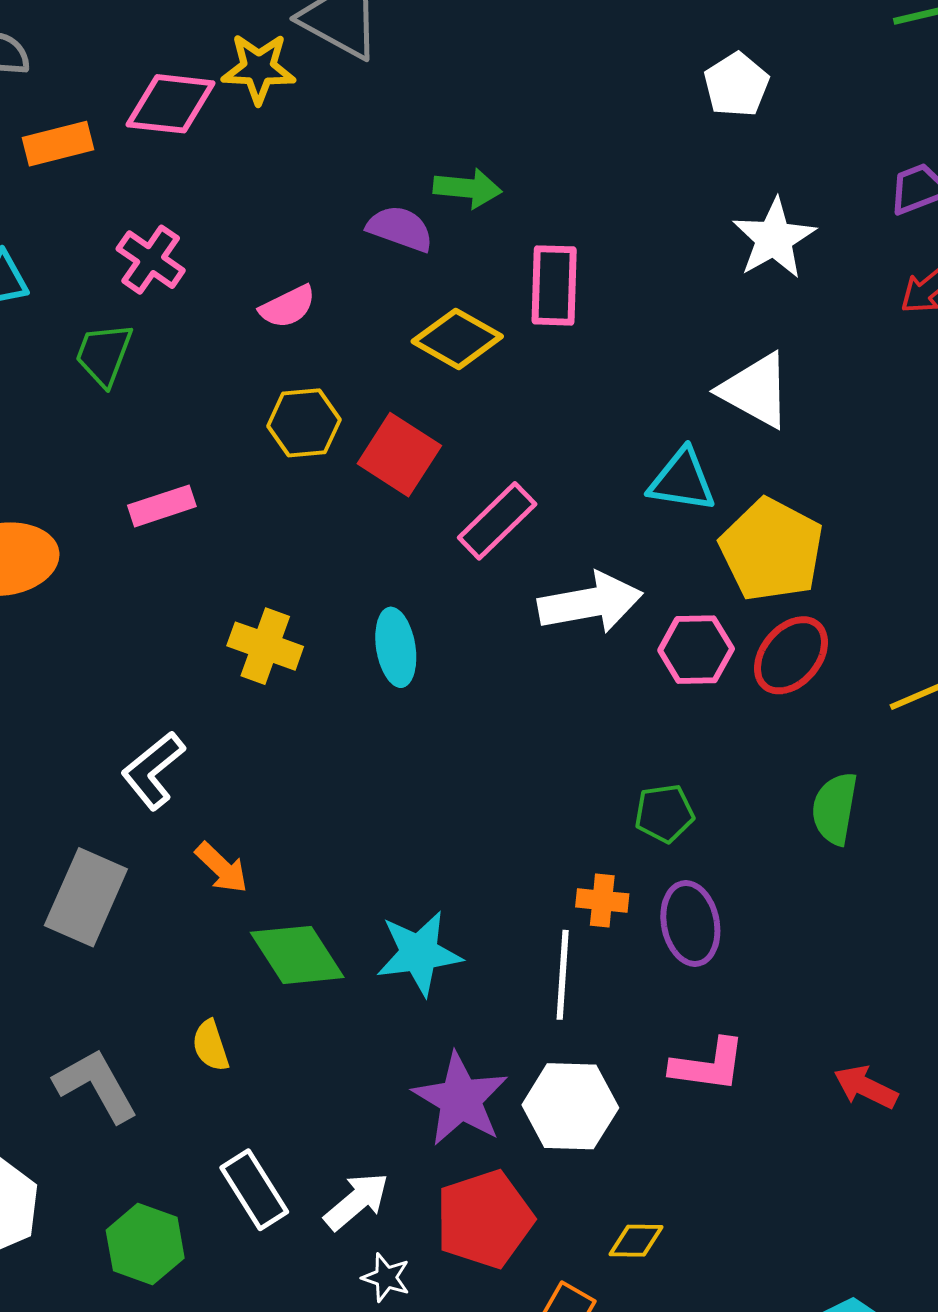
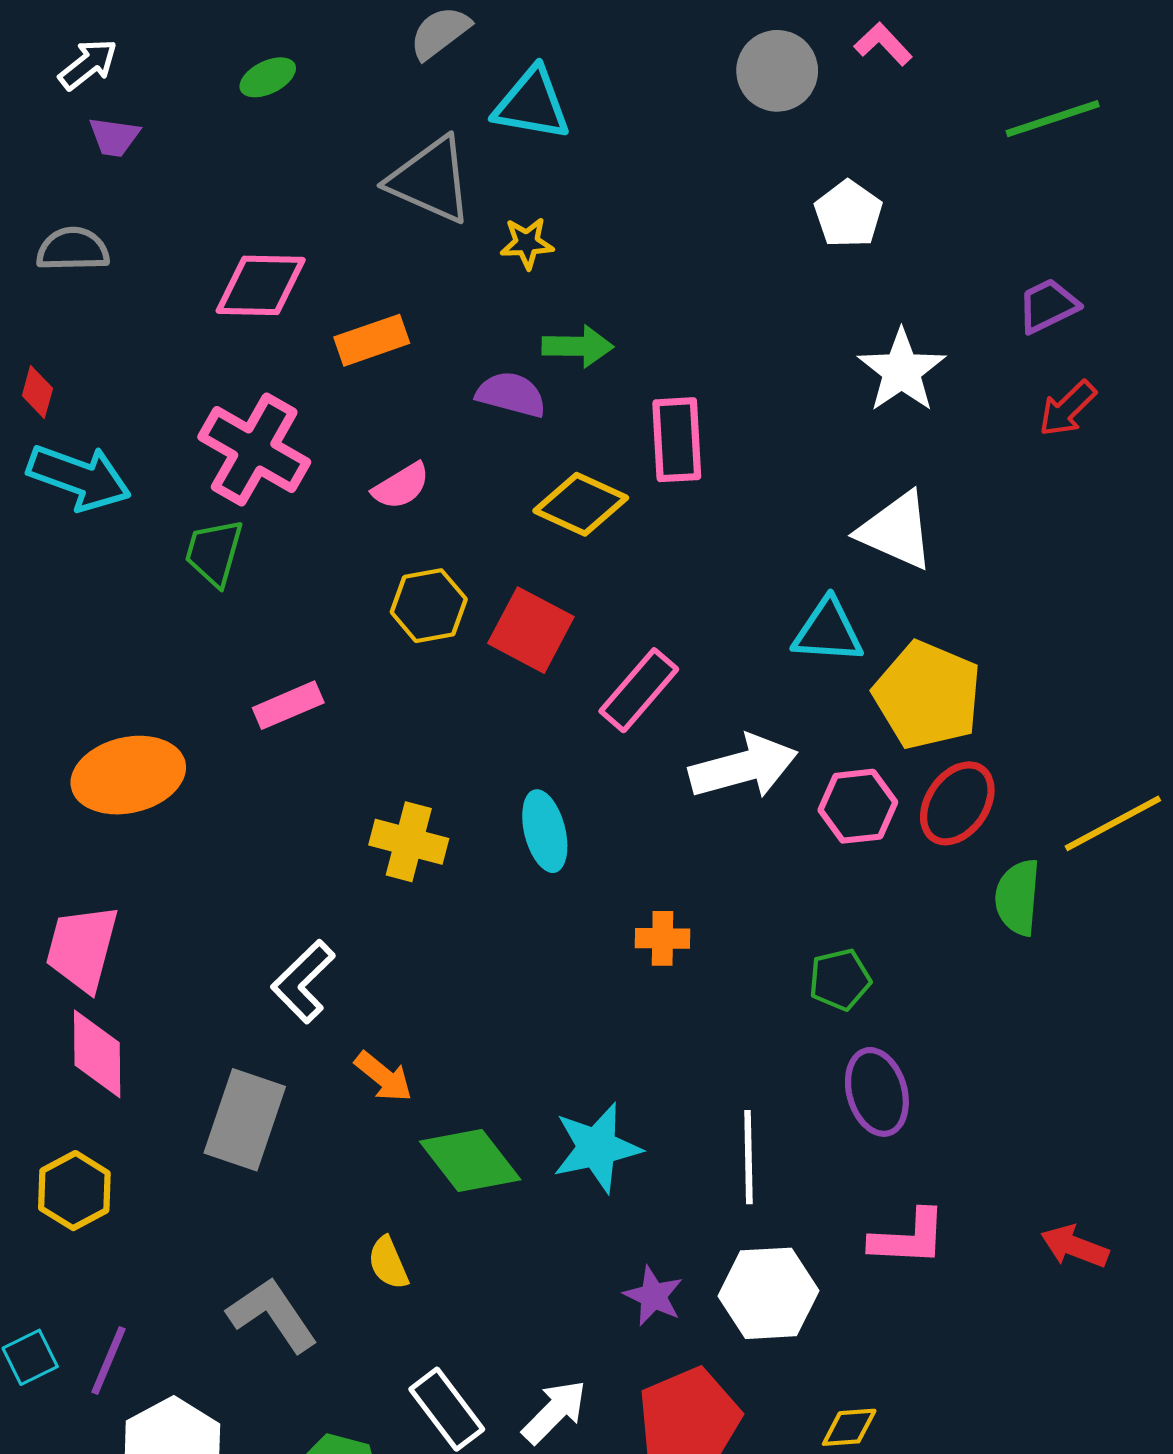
yellow star: (259, 68) -> (527, 243), moved, size x0.7
orange rectangle: (58, 144) -> (372, 340), moved
pink cross: (151, 260) -> (254, 449), size x1.5
green semicircle: (835, 808) -> (1018, 897), moved
orange cross: (602, 900) -> (663, 938), moved
purple star: (460, 1099) -> (653, 1296), size x0.6

